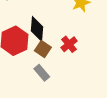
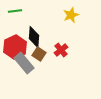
gray rectangle: (42, 73) -> (24, 63), moved, size x1.5

